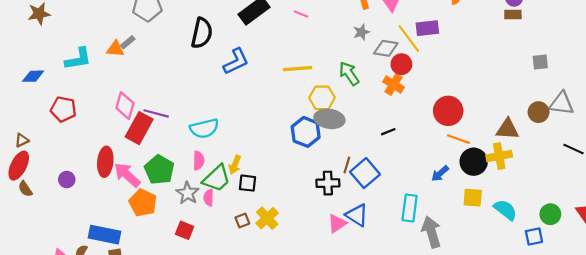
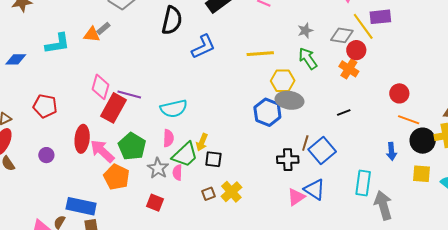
gray star: (361, 32) -> (305, 31), moved
red pentagon: (63, 109) -> (45, 106), moved
red circle: (448, 111) -> (399, 93), size x0.7
blue arrow: (440, 174) -> (391, 151), turned -54

